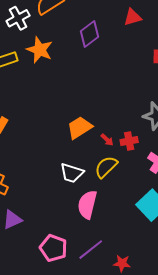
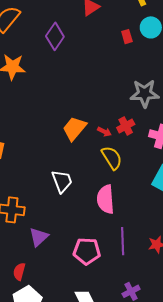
yellow semicircle: (106, 167) -> (112, 158), turned 120
white trapezoid: (72, 173) -> (62, 181), moved, turned -110
purple line: (91, 250) -> (123, 241), turned -36

